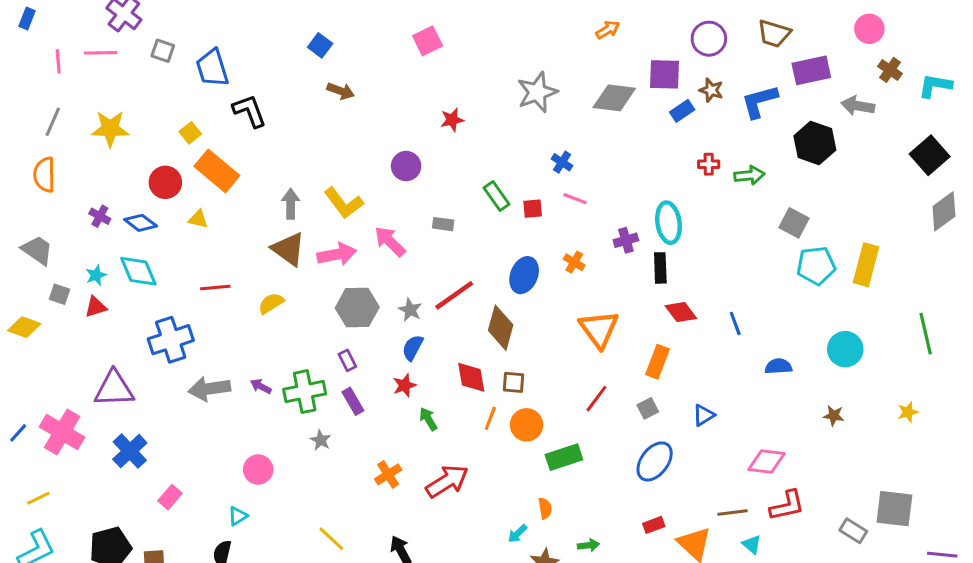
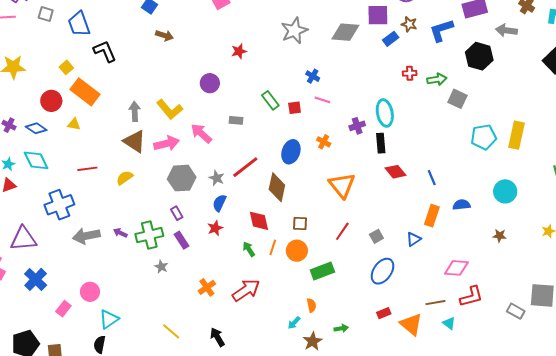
gray square: (794, 223) -> (457, 99), moved
orange rectangle: (657, 362) -> (432, 216), moved
brown square: (513, 382) -> (300, 224), moved
green arrow: (428, 419) -> (249, 249), moved
pink circle: (258, 470) -> (90, 292), moved
cyan triangle: (238, 516) -> (109, 319), size x1.5

